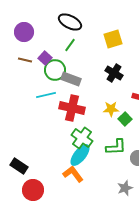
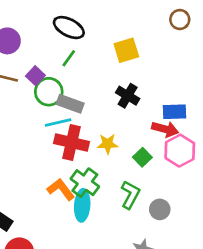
cyan line: (46, 95) -> (58, 122), moved
yellow star: (111, 109) -> (108, 144), moved
green L-shape: (116, 147) -> (130, 195), turned -60
cyan ellipse: (80, 155) -> (82, 205), turned -35
orange L-shape: (73, 174) -> (61, 189), moved

